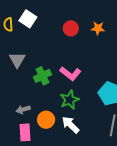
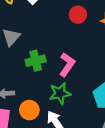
pink L-shape: (70, 74) -> (67, 65), turned -105

